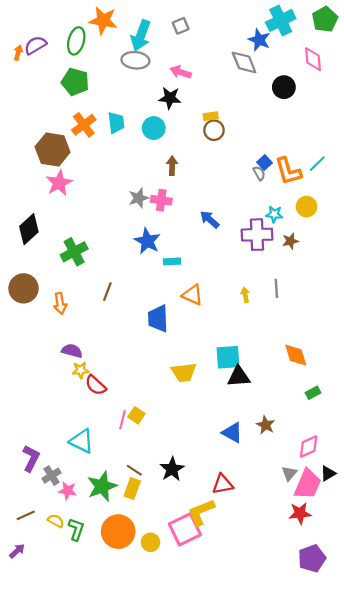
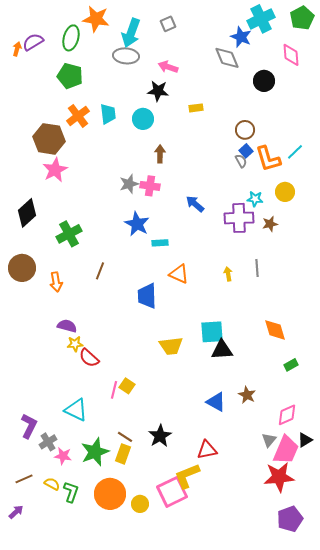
brown circle: (214, 130) -> (245, 130), moved
red star: (300, 513) -> (279, 477), size x1.4

